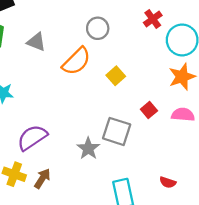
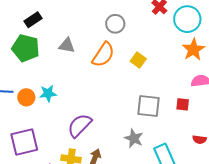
red square: (149, 110) -> (183, 104), moved, turned -32
gray star: (88, 148) -> (134, 138), moved

